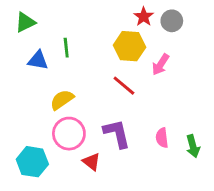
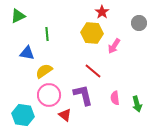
gray circle: (172, 21) -> (139, 23), moved
blue triangle: (38, 60) -> (27, 53), moved
red line: (124, 86) -> (93, 71), moved

